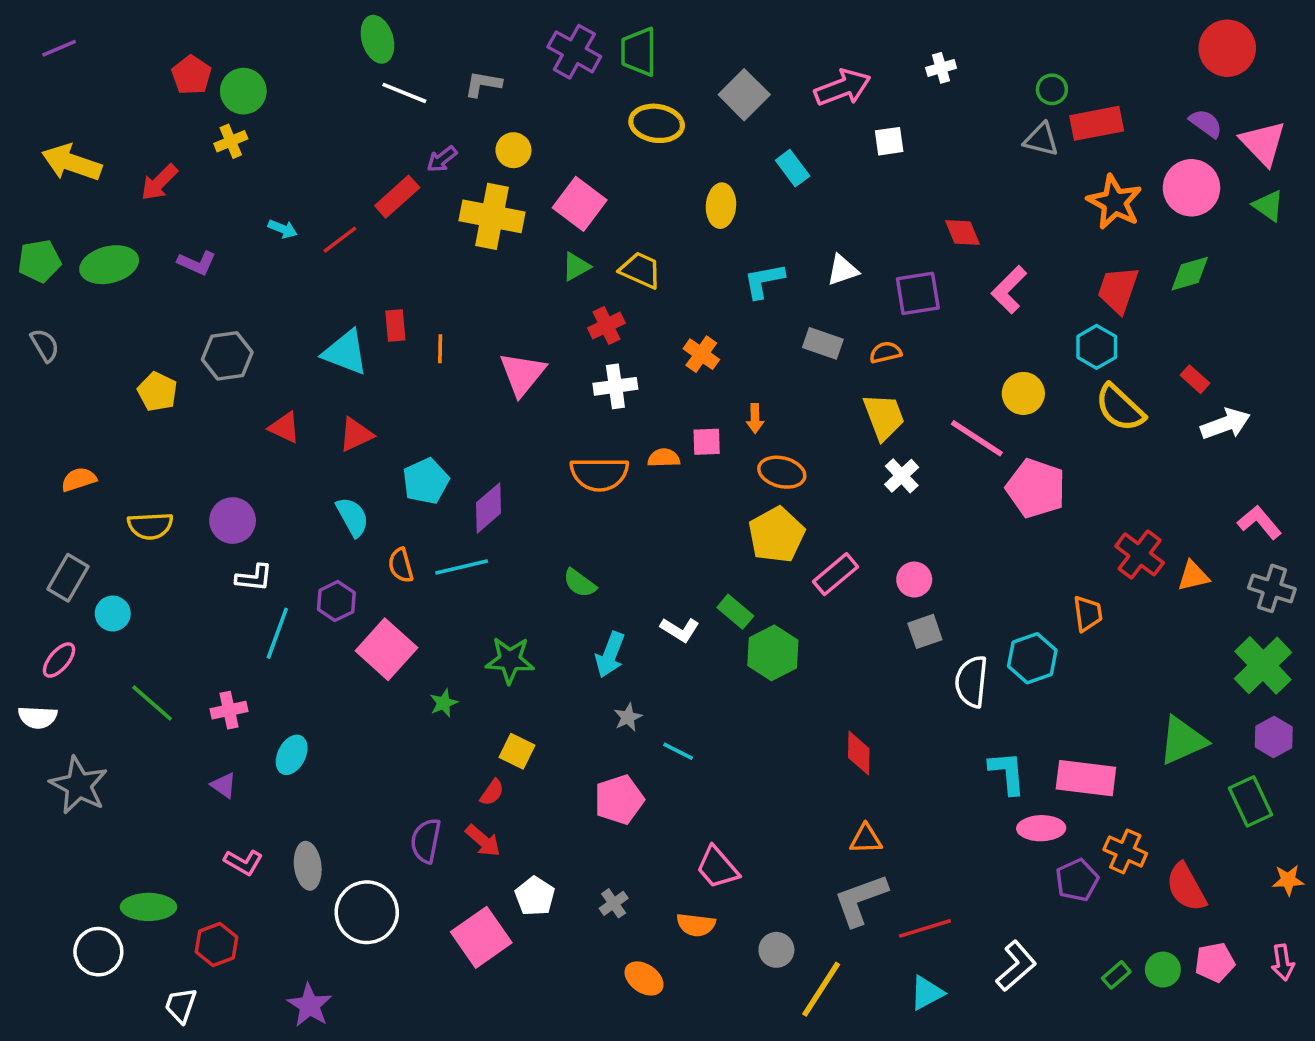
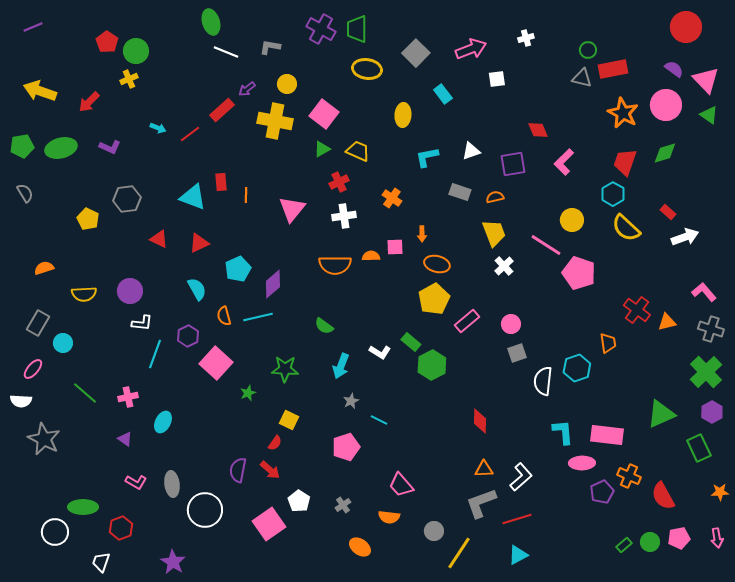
white L-shape: (1016, 966) -> (521, 477), moved

